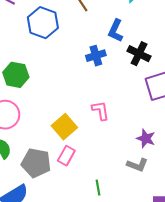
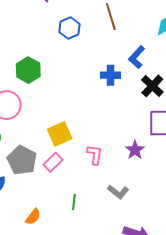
blue hexagon: (43, 23) -> (69, 28), size x0.7
pink L-shape: (100, 110) -> (95, 155), moved
purple star: (146, 139) -> (135, 150), moved

